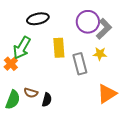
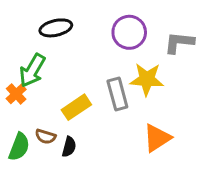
gray L-shape: (104, 29) -> (179, 43), moved, turned -130
yellow rectangle: (59, 48) -> (76, 107), moved, turned 60
yellow star: (100, 54) -> (147, 79), size x1.6

